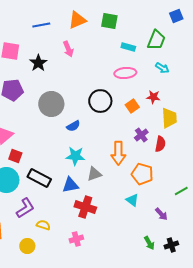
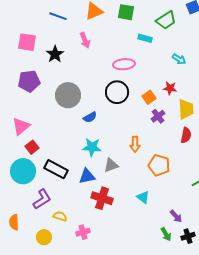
blue line: (41, 25) -> (58, 16), turned 30
green trapezoid: (156, 40) -> (166, 20), moved, turned 35
pink ellipse: (125, 73) -> (124, 64), moved
purple cross: (141, 135) -> (158, 116), moved
red semicircle: (160, 144) -> (186, 135), moved
orange arrow: (118, 153) -> (135, 144), size x0.7
red square: (15, 156) -> (32, 147), turned 32
cyan triangle: (132, 200) -> (143, 197), moved
purple arrow: (161, 214) -> (176, 216), moved
pink cross: (76, 239) -> (83, 232), moved

